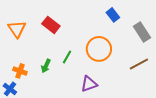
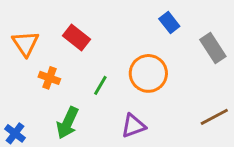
brown line: (139, 64) -> (214, 117), moved
green arrow: (46, 66) -> (67, 123), moved, size x1.5
orange cross: (20, 71) -> (49, 78), moved

